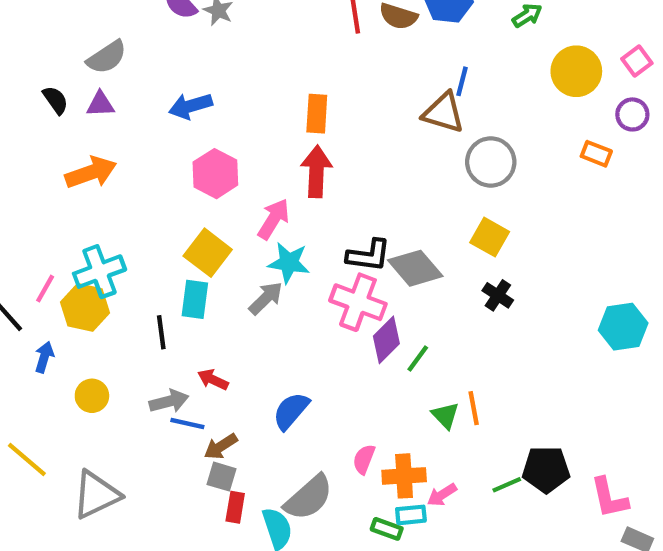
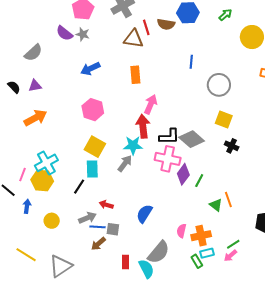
gray semicircle: (107, 57) -> (33, 53), moved
blue line: (462, 81) -> (191, 62), moved
blue arrow: (190, 106) -> (90, 69), moved
brown triangle: (444, 113) -> (133, 39), moved
red arrow: (316, 172) -> (143, 126), moved
pink arrow: (274, 219) -> (151, 104), moved
black line: (161, 332) -> (79, 187), turned 49
brown arrow: (221, 446) -> (98, 244), moved
gray square: (222, 477) -> (113, 229), moved
green line: (507, 485) -> (233, 244), moved
pink arrow: (442, 495) -> (230, 256), moved
green rectangle: (387, 529) -> (197, 261), turned 48

